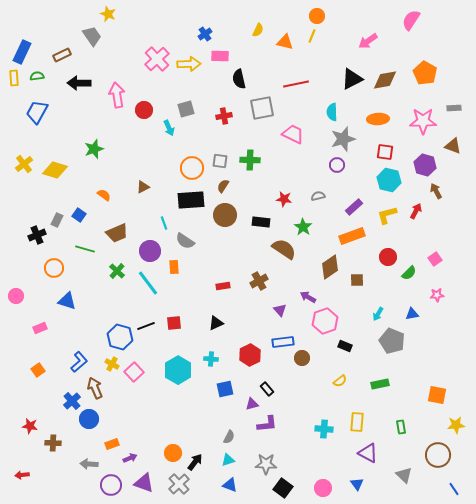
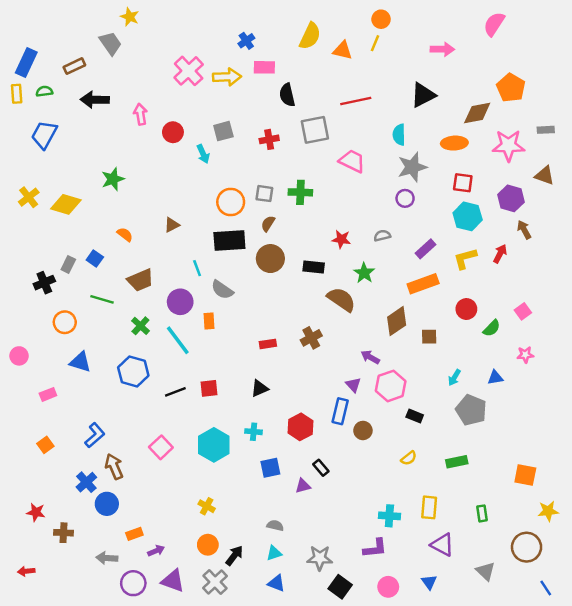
yellow semicircle: (258, 30) -> (310, 36), size x1.6
pink arrow: (368, 41) -> (442, 49), turned -144
brown diamond: (385, 80) -> (477, 113), moved
pink arrow: (117, 95) -> (140, 114), size x0.7
purple triangle: (280, 310) -> (353, 385), moved
blue hexagon: (120, 337) -> (133, 372), moved
blue rectangle: (283, 342) -> (340, 411), turned -70
yellow cross: (112, 364) -> (207, 506), moved
purple L-shape: (267, 424) -> (375, 548), moved
gray semicircle: (229, 437) -> (275, 525), turned -104

